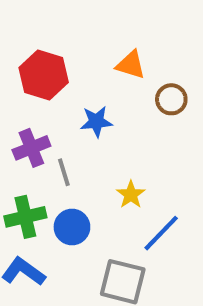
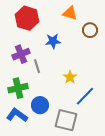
blue circle: (72, 227) -> (40, 105), moved

